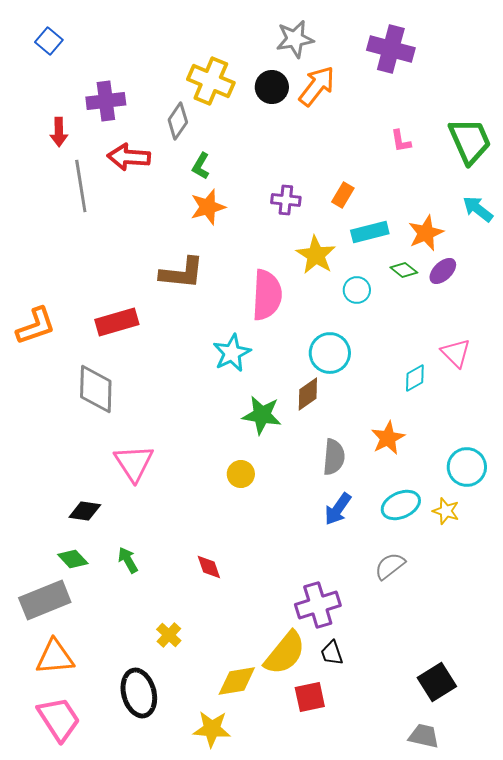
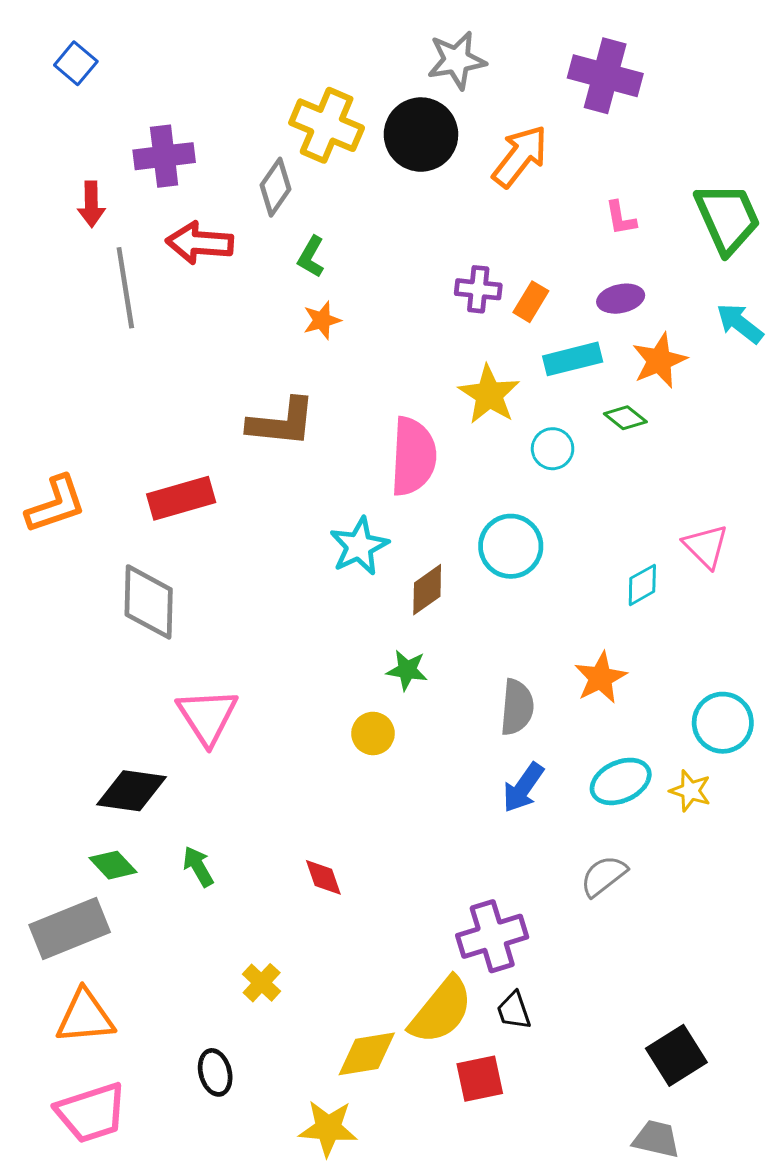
orange arrow: (317, 86) -> (520, 156), moved
black circle: (272, 87) -> (421, 135), size x1.4
purple cross: (286, 200) -> (478, 289), moved
orange star: (208, 207) -> (322, 320), size x0.7
purple ellipse: (443, 271) -> (621, 299), moved, turned 32
brown diamond: (308, 394) -> (427, 590), moved
green star: (262, 415) -> (407, 670), moved, size x0.7
black diamond: (85, 511) -> (132, 791), size x1.4
black ellipse: (139, 693) -> (215, 1072), size x0.6
pink trapezoid: (59, 719) -> (91, 1113), turned 105

